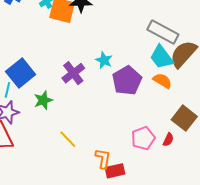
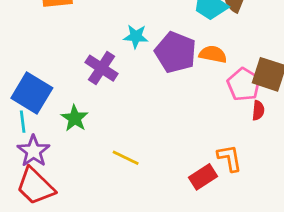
orange semicircle: (162, 81) -> (213, 54), moved
pink pentagon: (143, 138) -> (244, 84), moved
orange L-shape: (103, 159) -> (230, 158), moved

